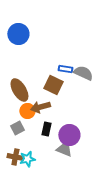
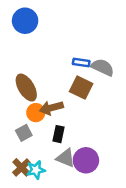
brown square: (53, 85) -> (81, 88), moved
purple circle: (69, 135) -> (86, 160), moved
gray triangle: (64, 149) -> (66, 158), moved
brown cross: (15, 157) -> (21, 167), turned 35

